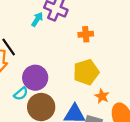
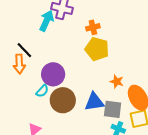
cyan arrow: (37, 19) -> (47, 21), size x1.5
yellow pentagon: (86, 72) -> (97, 49), moved, turned -30

